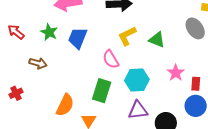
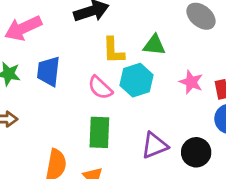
yellow L-shape: (127, 36) -> (113, 51), turned -50
cyan hexagon: (137, 80) -> (137, 80), moved

